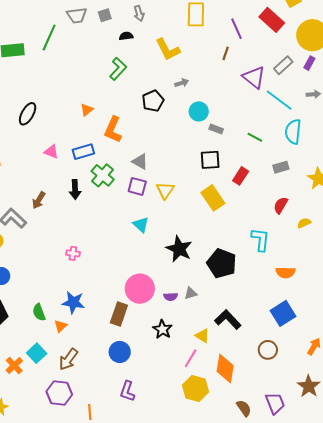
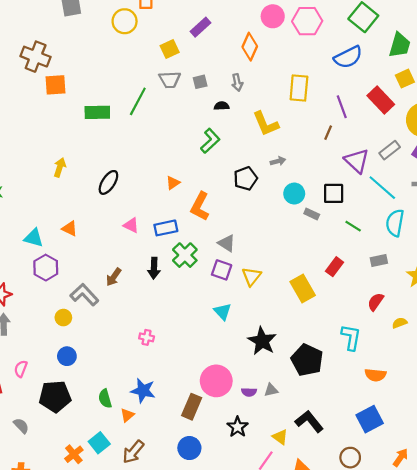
black square: (210, 160) -> (334, 193), moved

